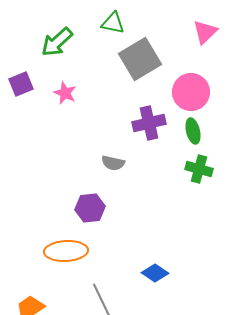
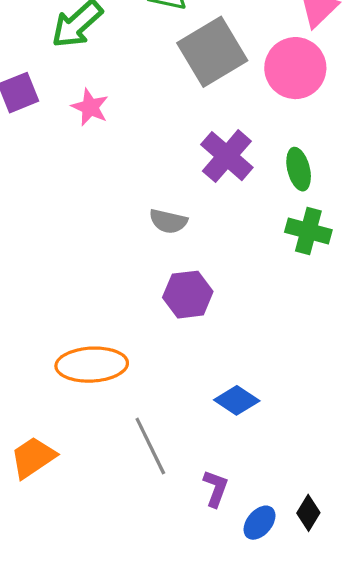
pink circle: (191, 92) -> (295, 68), moved
purple cross: (149, 123) -> (227, 156), turned -36
purple hexagon: (90, 208) -> (188, 295), moved

